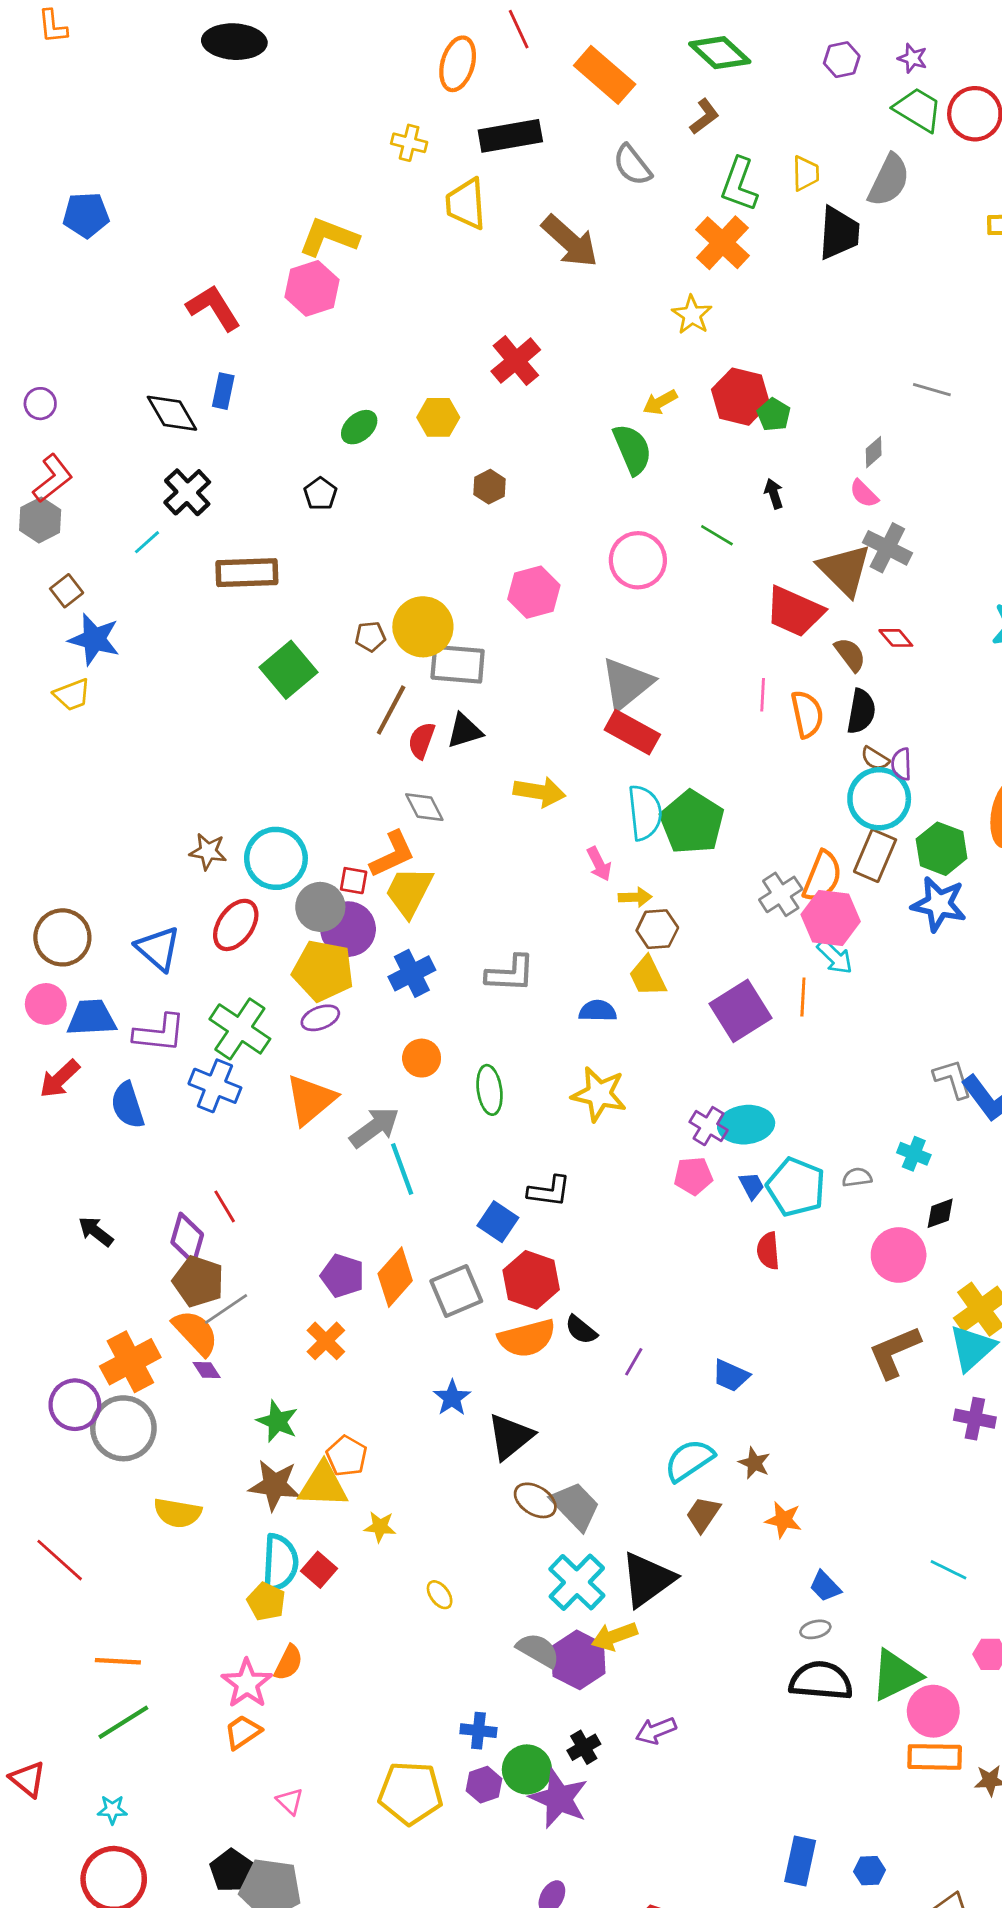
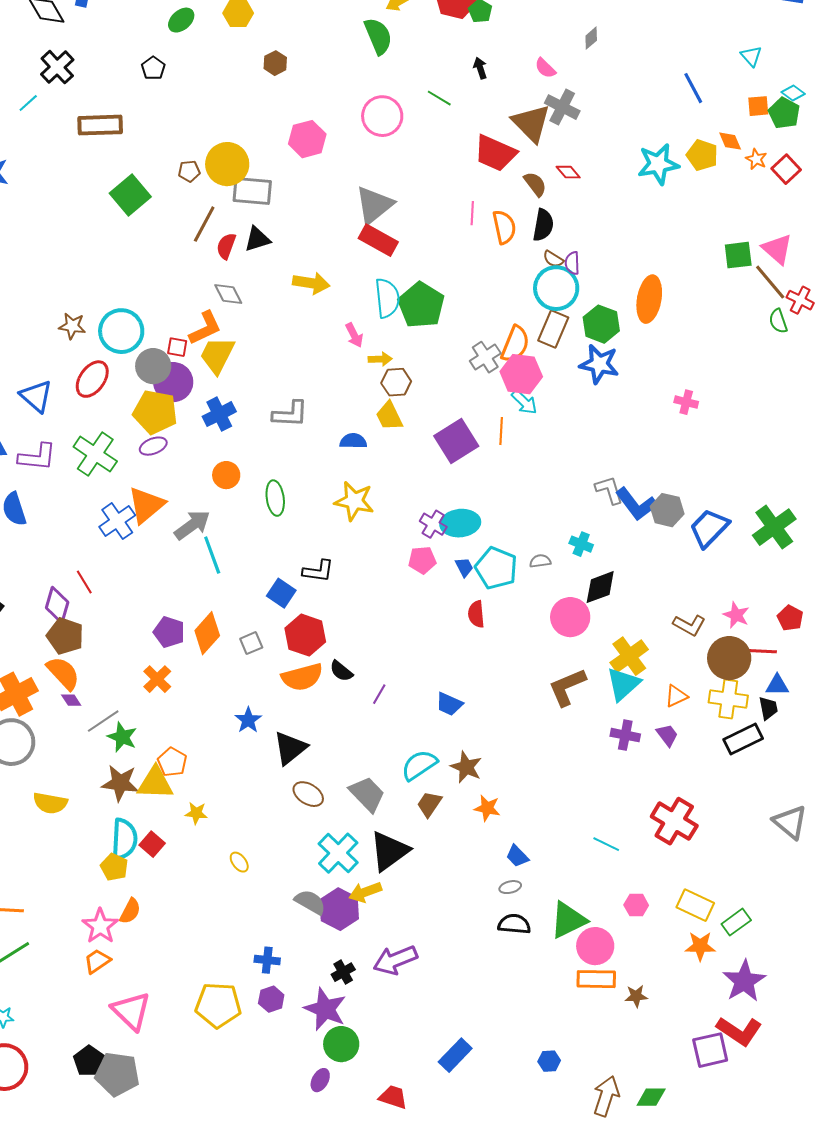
gray diamond: (874, 452) -> (591, 38), moved
blue cross: (215, 1086) -> (117, 521), moved, turned 33
black diamond: (940, 1213) -> (600, 587), size x1.5
gray square: (456, 1291) -> (251, 643), size x0.6
gray line: (226, 1309) -> (103, 721), moved
brown star: (754, 1463) -> (466, 767), size x1.4
gray trapezoid: (575, 1506) -> (367, 794), moved
black semicircle: (821, 1681) -> (514, 924), size x0.7
purple arrow: (656, 1731) -> (395, 960), size x1.5
green circle: (527, 1769) -> (341, 1044), moved
pink triangle: (290, 1801) -> (131, 1011), size x2.0
blue rectangle: (800, 1861) -> (455, 1055), moved, turned 32

